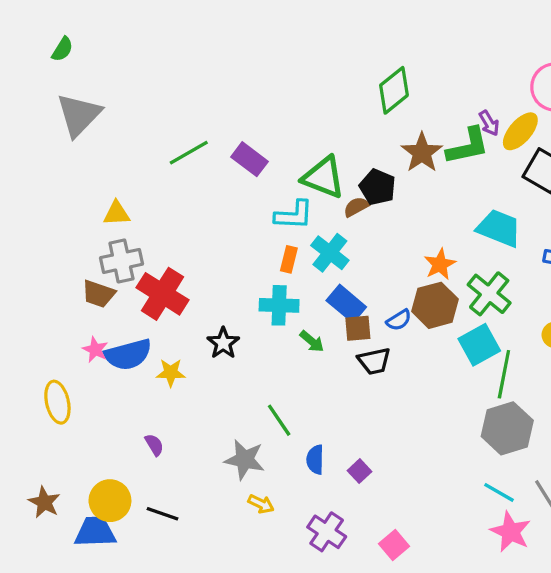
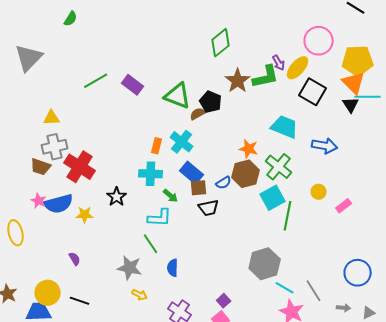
green semicircle: (62, 49) -> (71, 19), moved
cyan L-shape: (294, 215) -> (160, 218), moved
orange star: (440, 264) -> (249, 149), turned -30
gray hexagon: (507, 428) -> (265, 264), moved
purple square: (359, 471) -> (224, 301), moved

